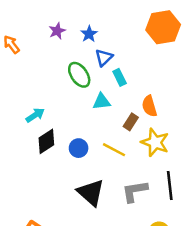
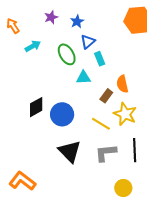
cyan arrow: (35, 115) -> (33, 46), moved
blue circle: (79, 148) -> (62, 114), size x1.5
yellow line: (114, 150) -> (101, 124), moved

